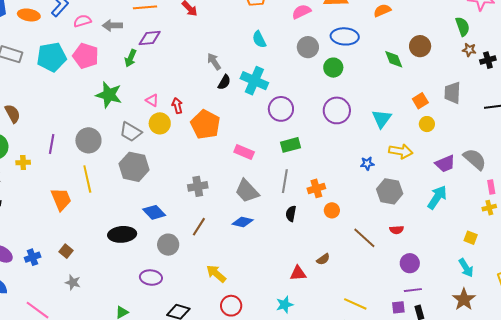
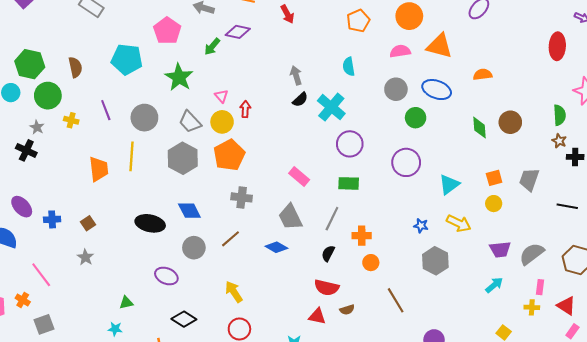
cyan pentagon: (51, 57) -> (127, 59), moved
orange pentagon: (205, 125) -> (229, 155), moved
purple line: (52, 144) -> (106, 110), turned -48
gray semicircle: (475, 159) -> (532, 254), turned -95
cyan arrow: (437, 197) -> (494, 285), moved, size x0.7
red semicircle: (397, 230) -> (327, 288), moved, size x1.6

